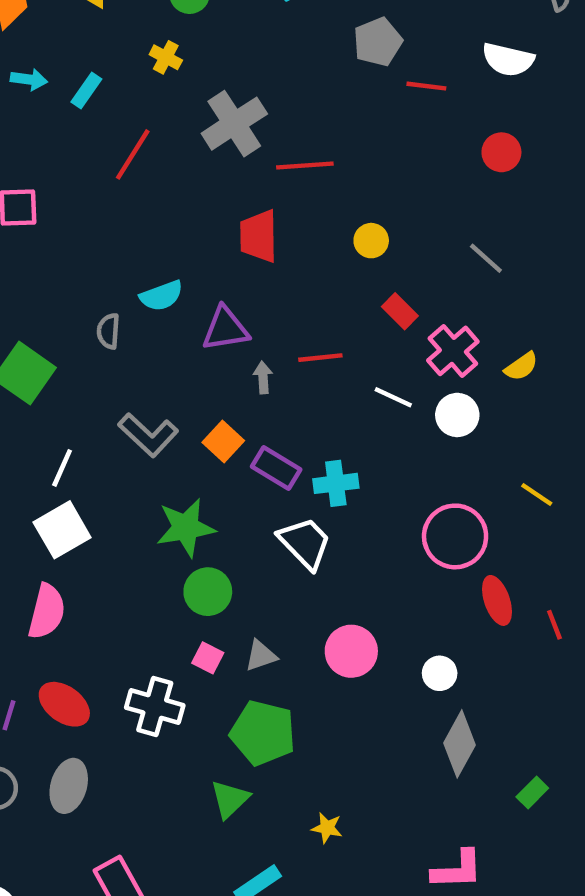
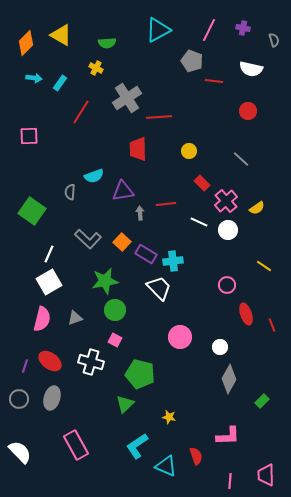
gray pentagon: (378, 42) -> (192, 61), turned -30
pink circle: (455, 536) -> (227, 285), size x0.6
gray triangle: (261, 656) -> (75, 318), moved

